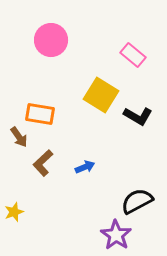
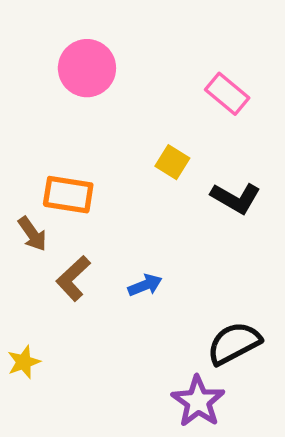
yellow square: (101, 95) -> (172, 162), size x0.6

